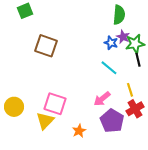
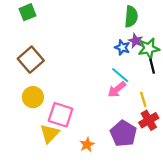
brown square: (46, 46) -> (31, 60), moved, turned 30
pink arrow: (102, 99) -> (117, 89), moved
yellow circle: (14, 107) -> (33, 97), moved

